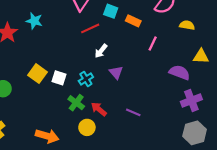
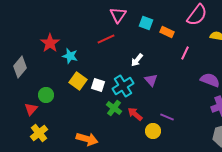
cyan star: (34, 21) -> (70, 56), moved
red line: (90, 28) -> (106, 39), moved
cyan cross: (86, 79) -> (123, 86), size x1.5
yellow circle: (87, 127) -> (153, 131), moved

